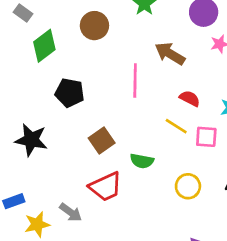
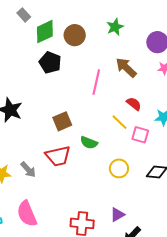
green diamond: (44, 46) -> (45, 32), moved
black pentagon: (70, 93) -> (50, 62), moved

